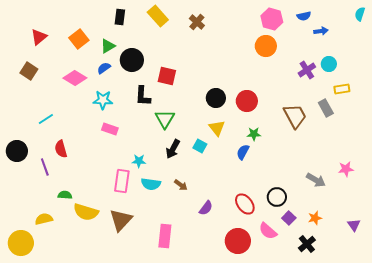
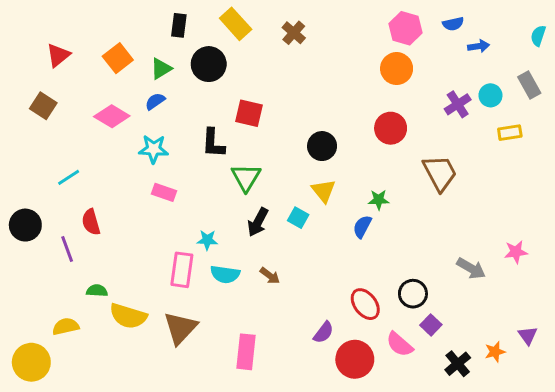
cyan semicircle: (360, 14) -> (538, 36), moved
black circle: (132, 60) -> (209, 64), moved
red circle: (247, 101) -> (391, 128), moved
gray rectangle: (326, 108) -> (529, 85), moved
purple semicircle: (206, 208) -> (324, 332), moved
orange star: (315, 218) -> (495, 352), moved

